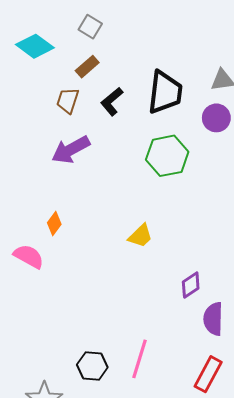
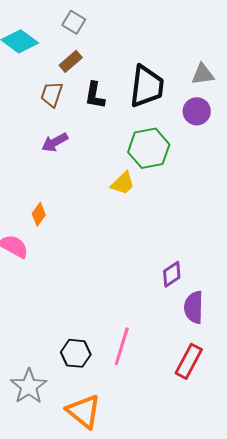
black L-shape: (112, 102) -> (95, 95), turned -40
purple arrow: (71, 150) -> (55, 142), size x0.7
yellow trapezoid: (140, 236) -> (123, 183), moved

